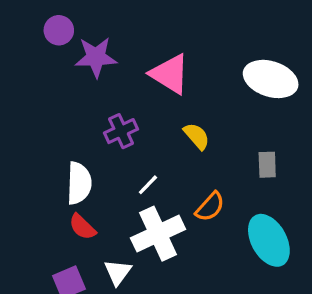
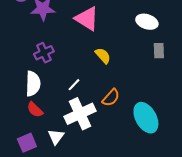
white ellipse: (271, 79) -> (147, 22), size x0.7
purple cross: (121, 131) -> (44, 53), moved
gray rectangle: (267, 165) -> (159, 51), moved

